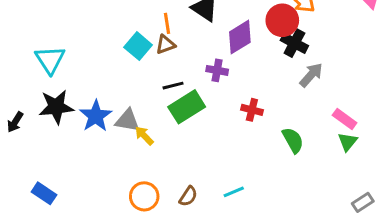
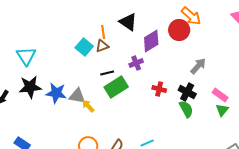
black cross: (294, 43) -> (187, 92), moved
purple cross: (217, 70) -> (136, 63), turned -32
blue star: (96, 116) -> (56, 93), turned -30

